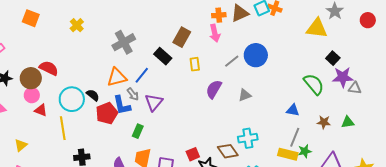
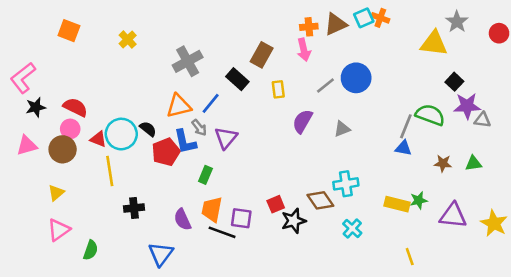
red semicircle: (49, 68) -> (75, 107), moved
brown circle: (31, 78) -> (63, 149), moved
green semicircle: (314, 84) -> (430, 115), turned -30
red triangle: (41, 110) -> (98, 139), moved
gray line: (295, 137) -> (406, 126), moved

